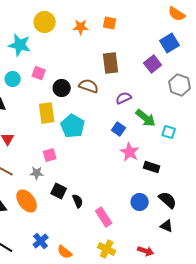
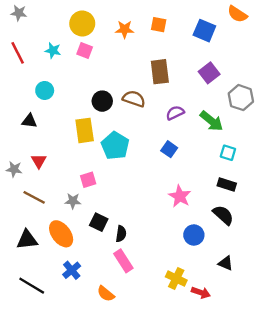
blue square: (170, 43) -> (204, 31), moved, turned -36
cyan star: (20, 45) -> (53, 51), size x0.6
pink square: (39, 73) -> (85, 51), moved
green arrow: (146, 118) -> (211, 121), moved
pink star: (130, 152) -> (180, 196), moved
black rectangle: (152, 167) -> (227, 184), moved
black semicircle: (168, 200) -> (223, 215), moved
black semicircle: (78, 201) -> (121, 234), turned 32
pink rectangle: (104, 217) -> (123, 261), moved
blue cross: (41, 241) -> (72, 270), moved
yellow cross: (107, 249) -> (176, 278), moved

